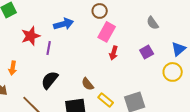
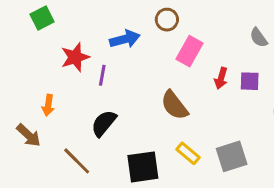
brown circle: (100, 11) -> (167, 20), moved
purple square: (147, 52) -> (250, 81), turned 32
red arrow: (114, 53) -> (221, 78), moved
brown semicircle: (88, 84) -> (174, 105), moved, size x1.5

